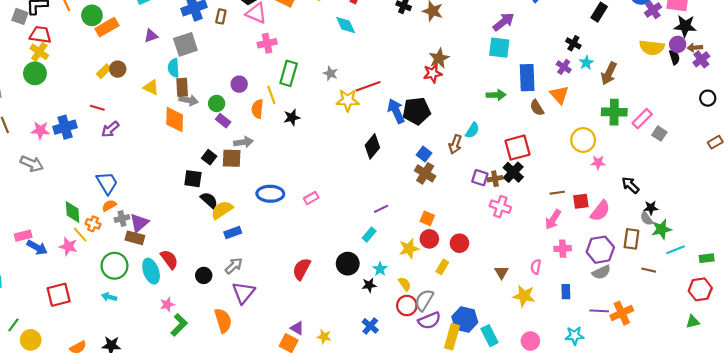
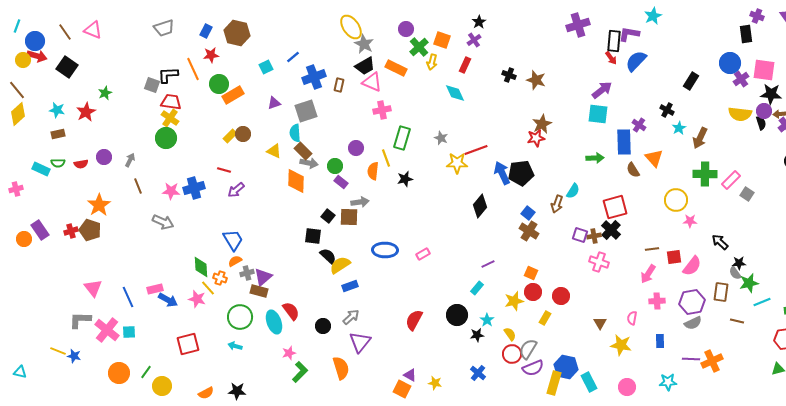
purple cross: (564, 67) -> (639, 125), moved
brown rectangle: (182, 87) -> (303, 151), turned -42

